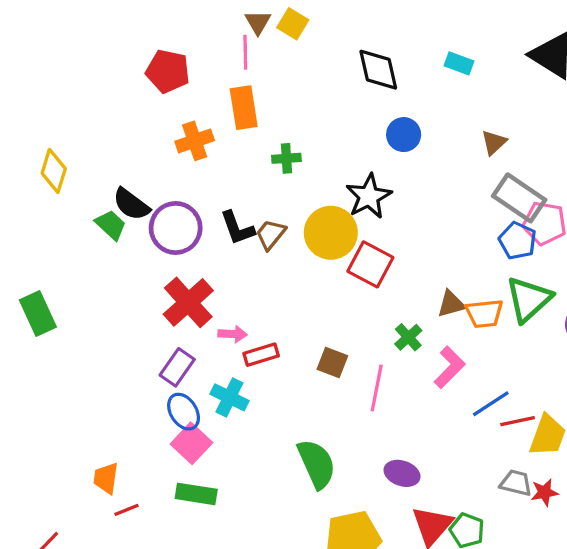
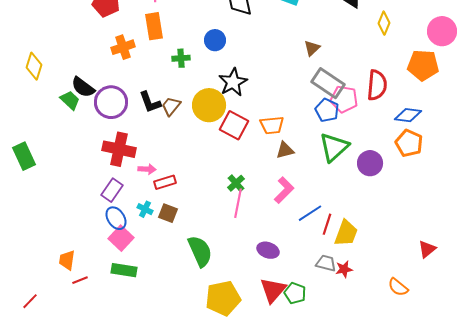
blue circle: (404, 135) -> (215, 40), moved
red cross: (188, 302) -> (119, 149), turned -36
orange trapezoid: (484, 313) -> (272, 125), moved
green cross: (408, 337) -> (236, 183), moved
brown square: (332, 363) -> (168, 213), moved
cyan cross: (229, 397) -> (145, 209), size x0.7
red line: (518, 421) -> (327, 224), turned -60
purple ellipse: (402, 473) -> (268, 250), moved

